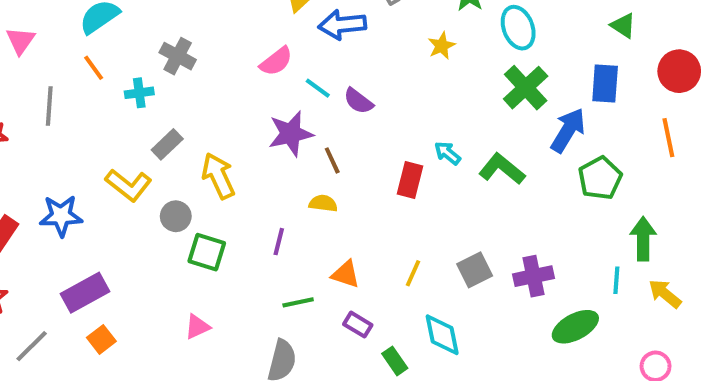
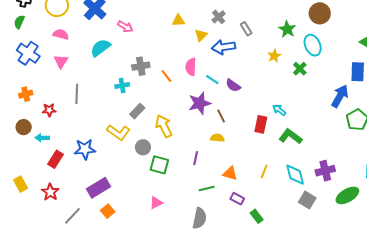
gray cross: (178, 56) -> (141, 66), turned -36
pink semicircle: (276, 61) -> (191, 67), turned 132
orange line: (94, 68) -> (166, 76), moved
green cross: (526, 88) -> (300, 69), moved, size x0.6
green L-shape: (502, 169) -> (290, 136), moved
gray square: (475, 270) -> (307, 200), moved, turned -30
cyan diamond: (442, 335) -> (295, 175), moved

